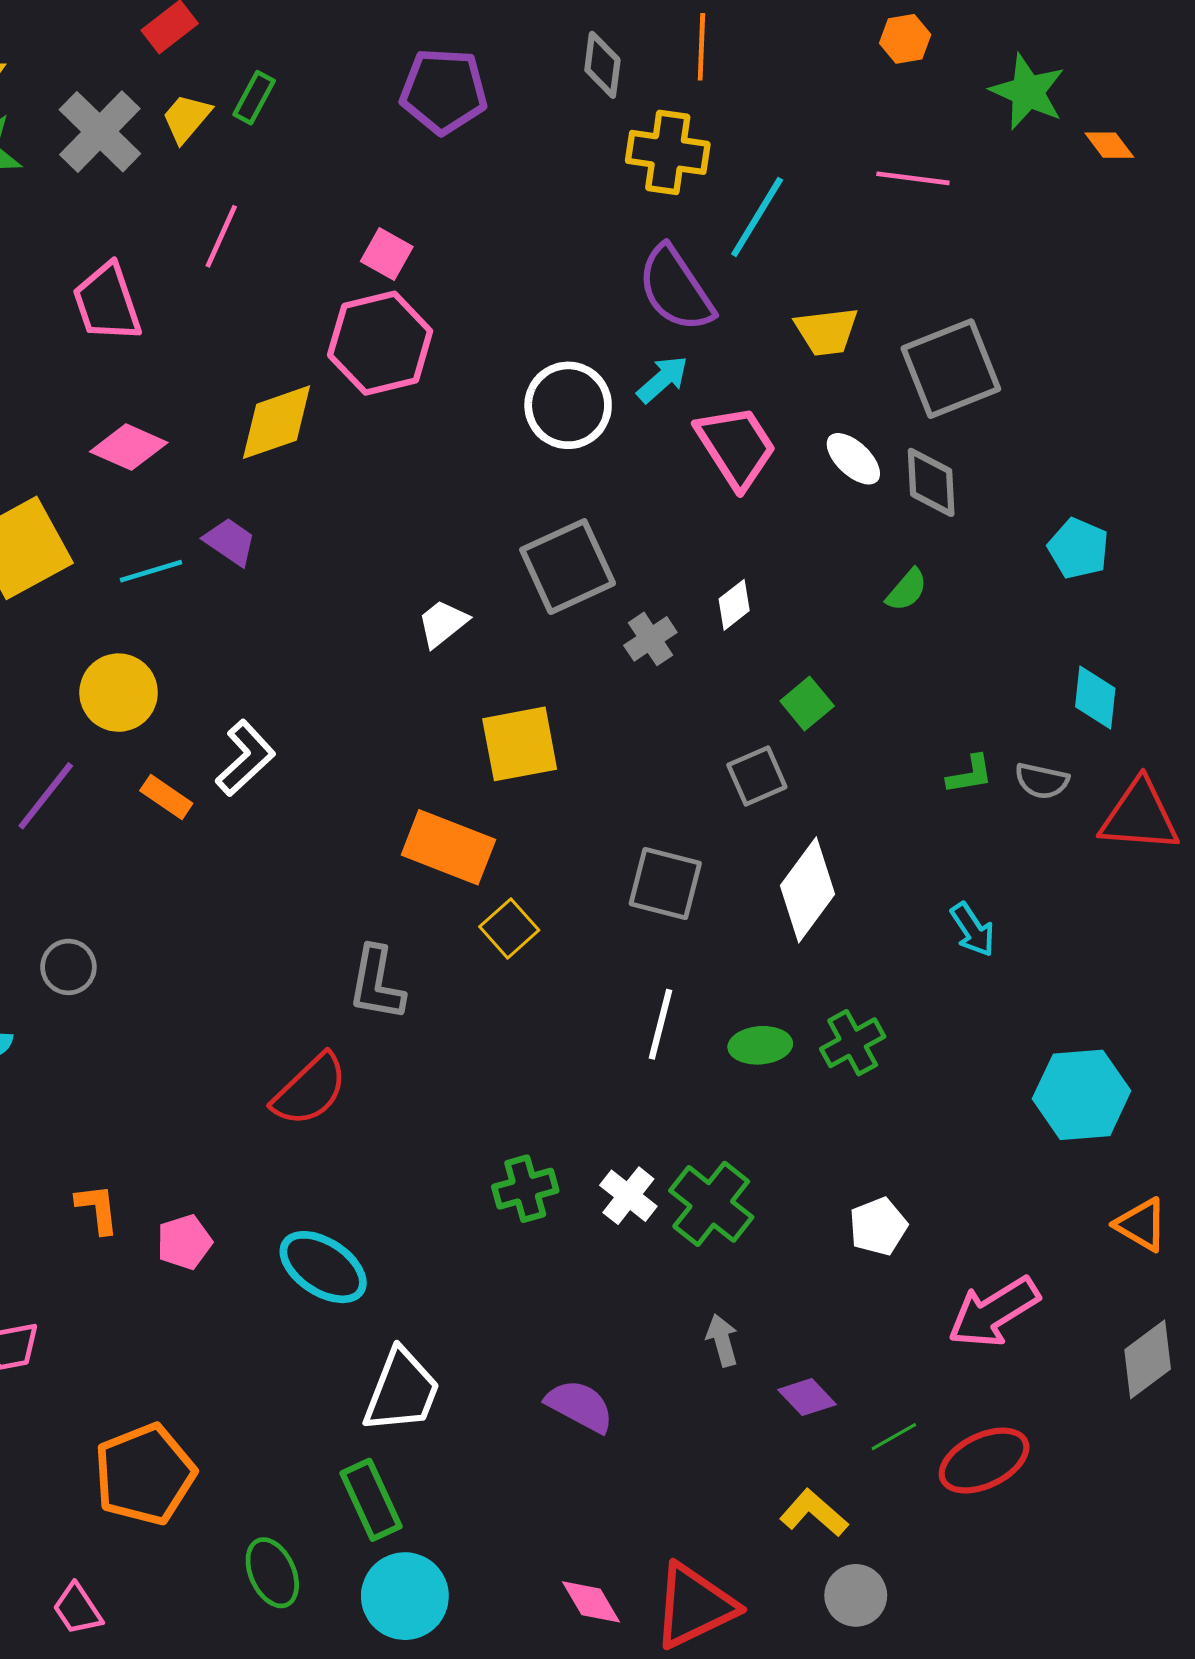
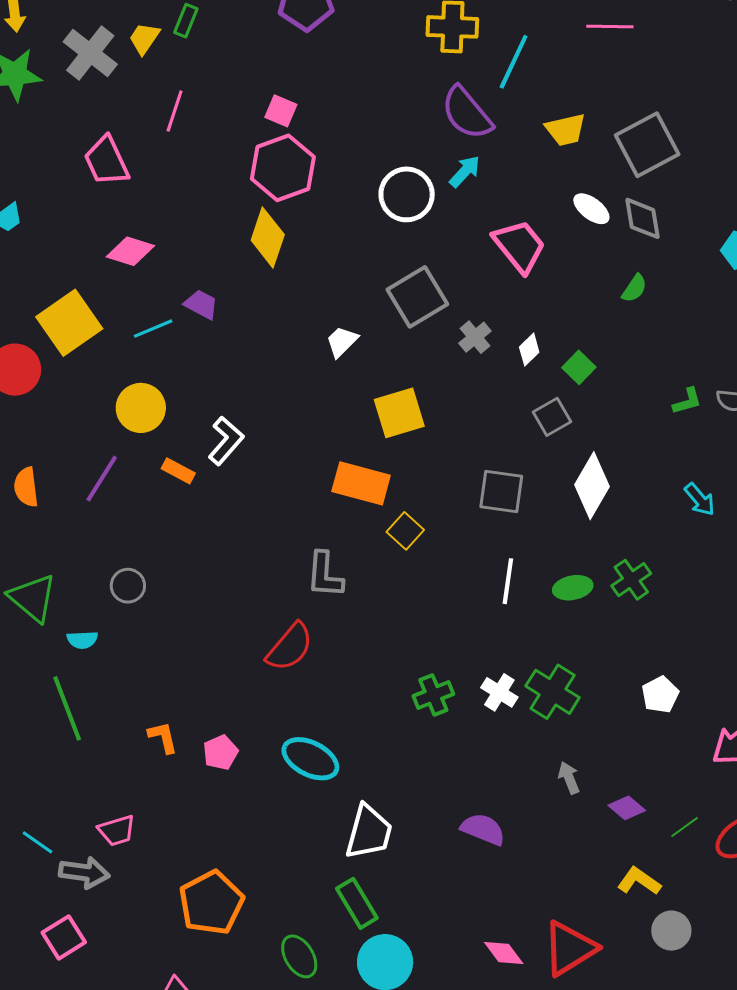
yellow diamond: (277, 422) -> (268, 237), moved, turned -46
pink trapezoid: (736, 447) -> (519, 246), moved
white diamond: (734, 605) -> (529, 350), moved

